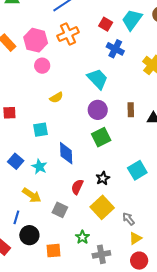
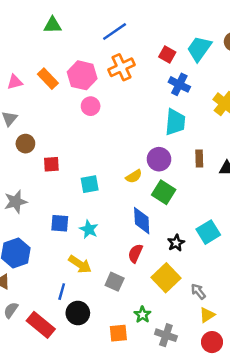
cyan trapezoid: (98, 79) -> (175, 122), moved, turned 50
yellow semicircle: (56, 97) -> (134, 176), moved
green square: (101, 137) -> (164, 192), turned -30
blue diamond: (66, 153) -> (142, 221), moved
blue square: (16, 161) -> (60, 223), turned -35
black star: (103, 178) -> (176, 243), moved
orange square: (54, 251) -> (118, 333), moved
gray cross: (101, 254) -> (166, 335), turned 30

